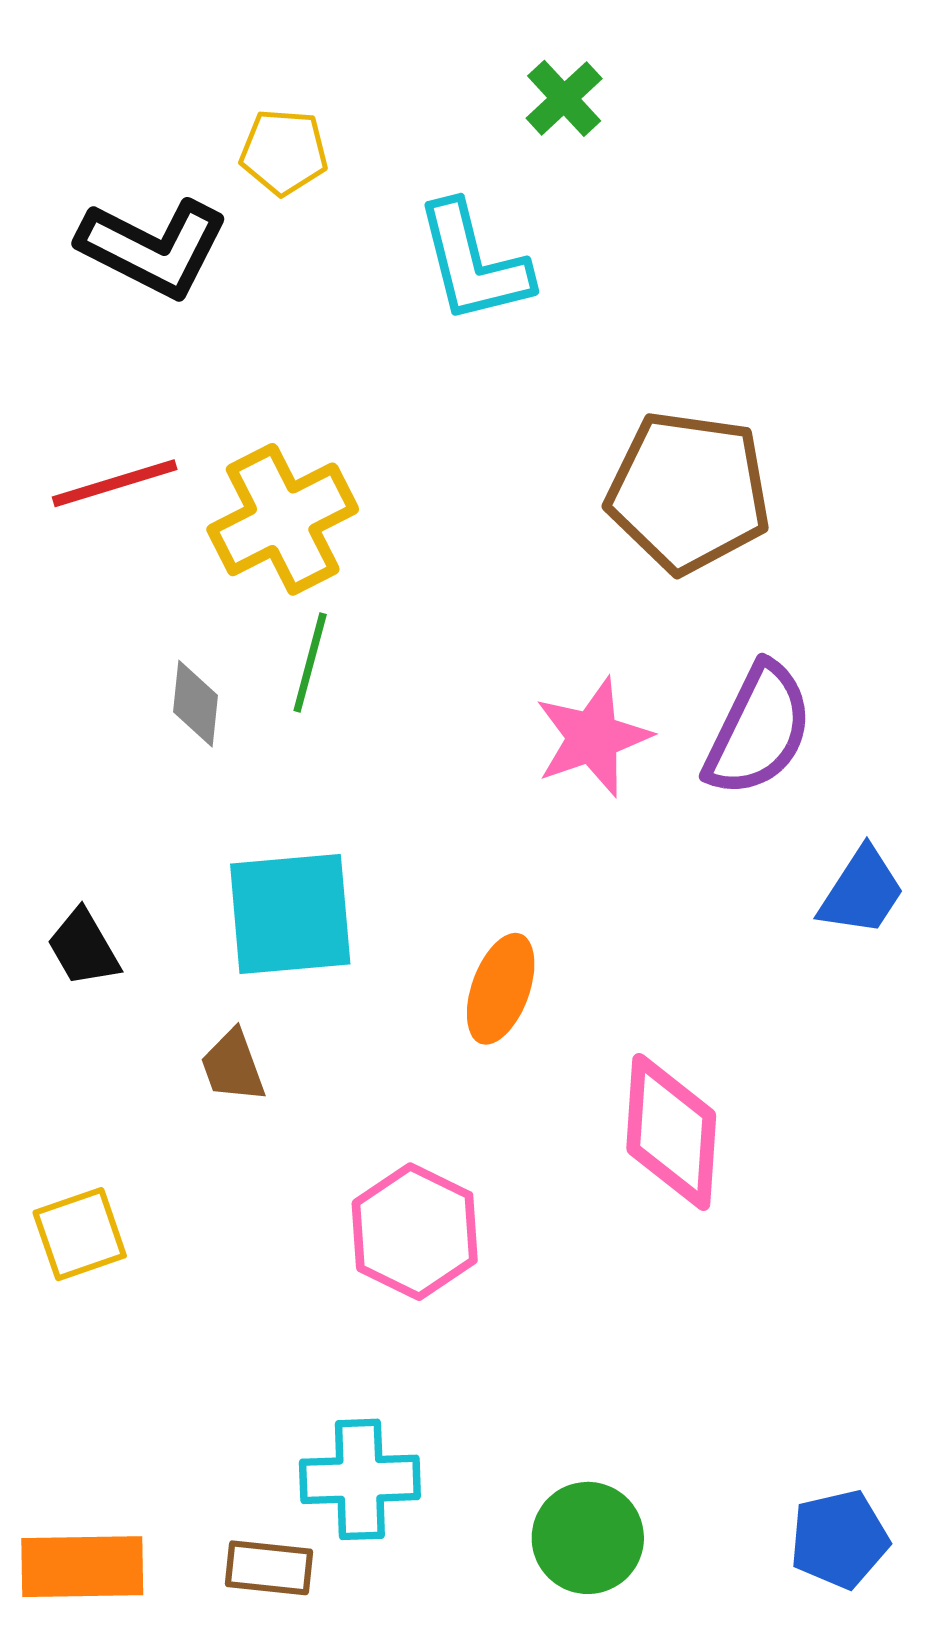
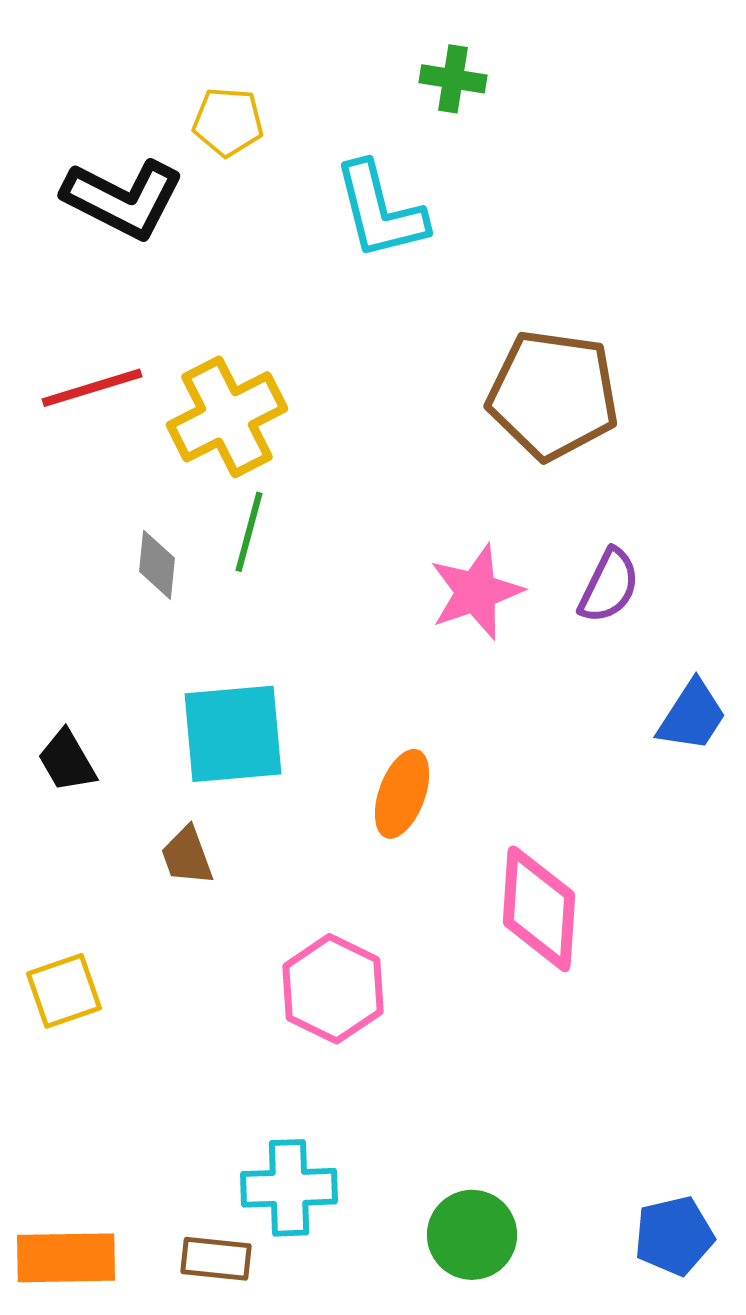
green cross: (564, 98) -> (453, 79), turned -38
purple semicircle: (758, 730) -> (609, 586), size x0.7

